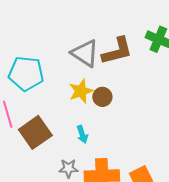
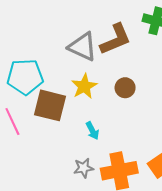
brown circle: (102, 97) -> (125, 88), moved
brown square: (35, 132) -> (50, 105), moved, turned -32

